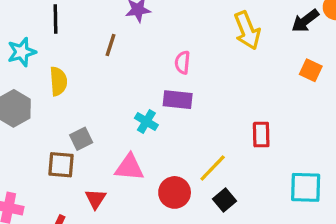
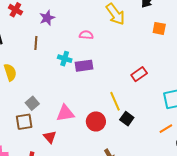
pink semicircle: (182, 63) -> (86, 35), moved, turned 104
cyan cross: (146, 121) -> (65, 59), moved
red rectangle: (261, 135) -> (139, 74), turned 70
yellow line: (213, 168) -> (115, 101), turned -54

